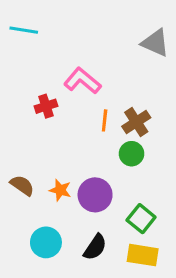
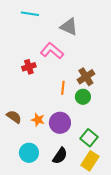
cyan line: (24, 30) -> (30, 14), moved
gray triangle: (155, 43) -> (69, 27), moved
orange line: (105, 120) -> (63, 88), moved
yellow rectangle: (143, 255) -> (90, 161), turned -66

